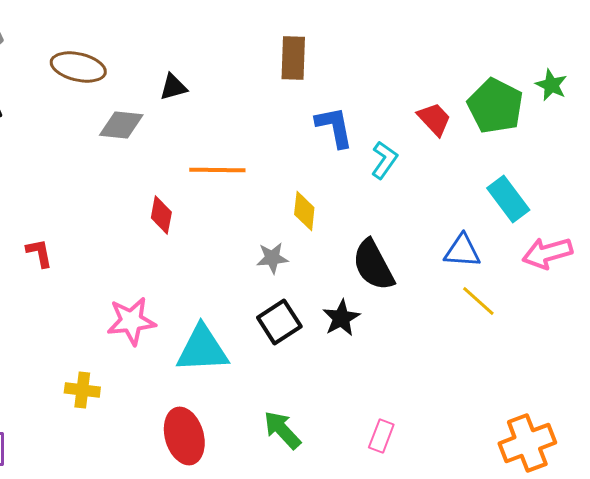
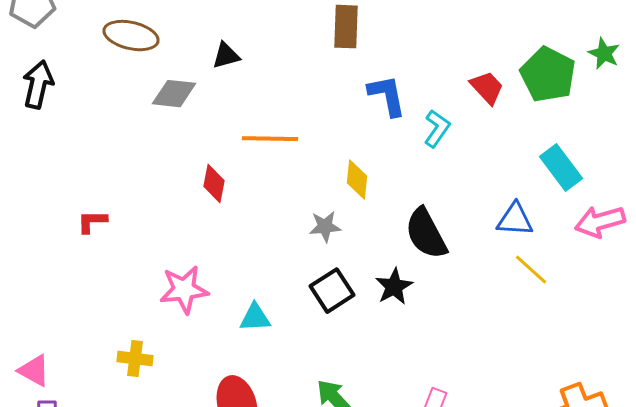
red L-shape: (39, 253) -> (92, 222), turned -80
cyan triangle: (202, 349) -> (255, 318), size x0.6

